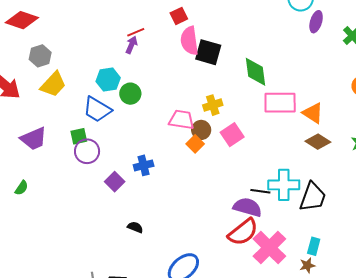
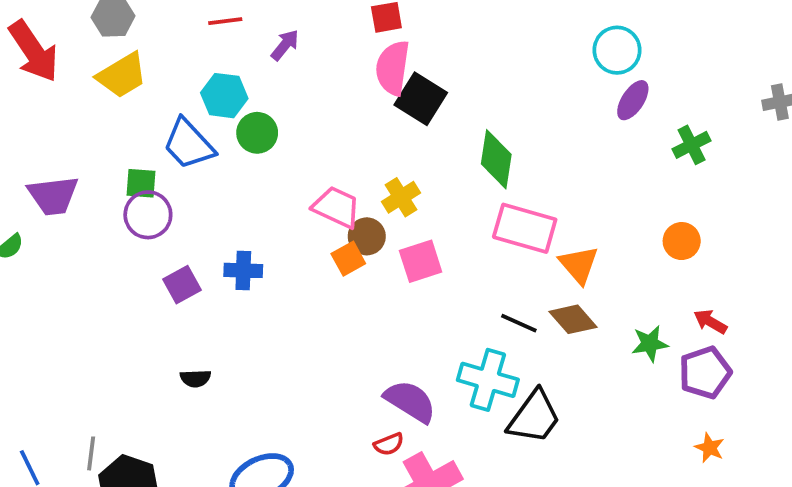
red line: (136, 32) -> (225, 21), moved
yellow cross: (213, 105) -> (401, 197), turned -30
purple trapezoid: (34, 139) -> (53, 196), moved
black line: (260, 191) -> (519, 323), moved
black semicircle: (135, 227) -> (195, 378), turned 140
red semicircle: (243, 232) -> (389, 444), size x0.5

